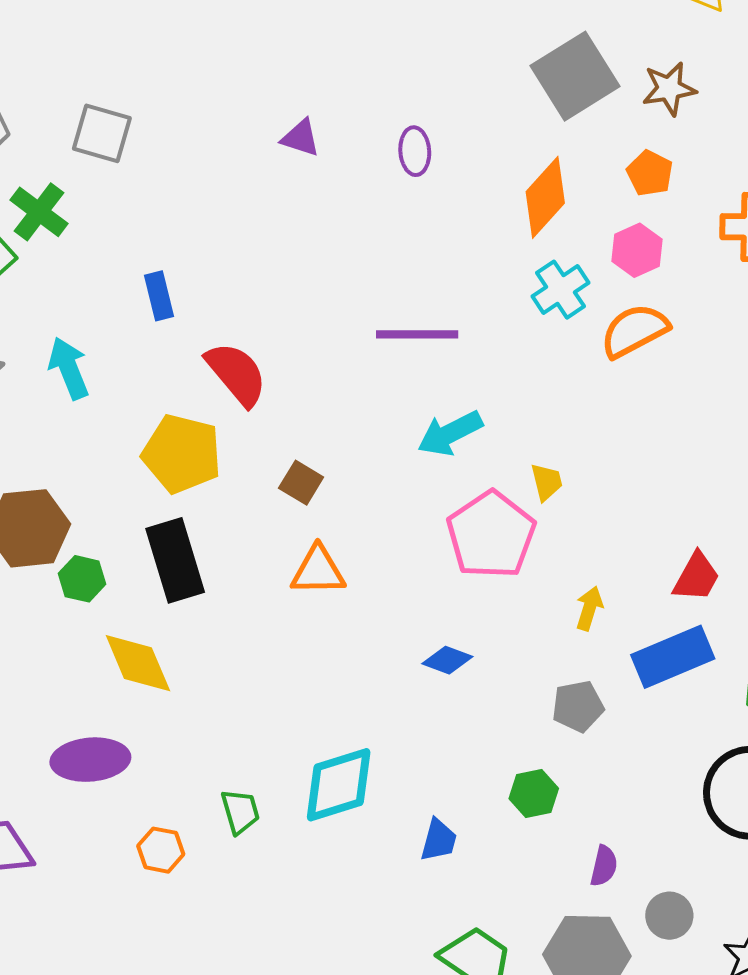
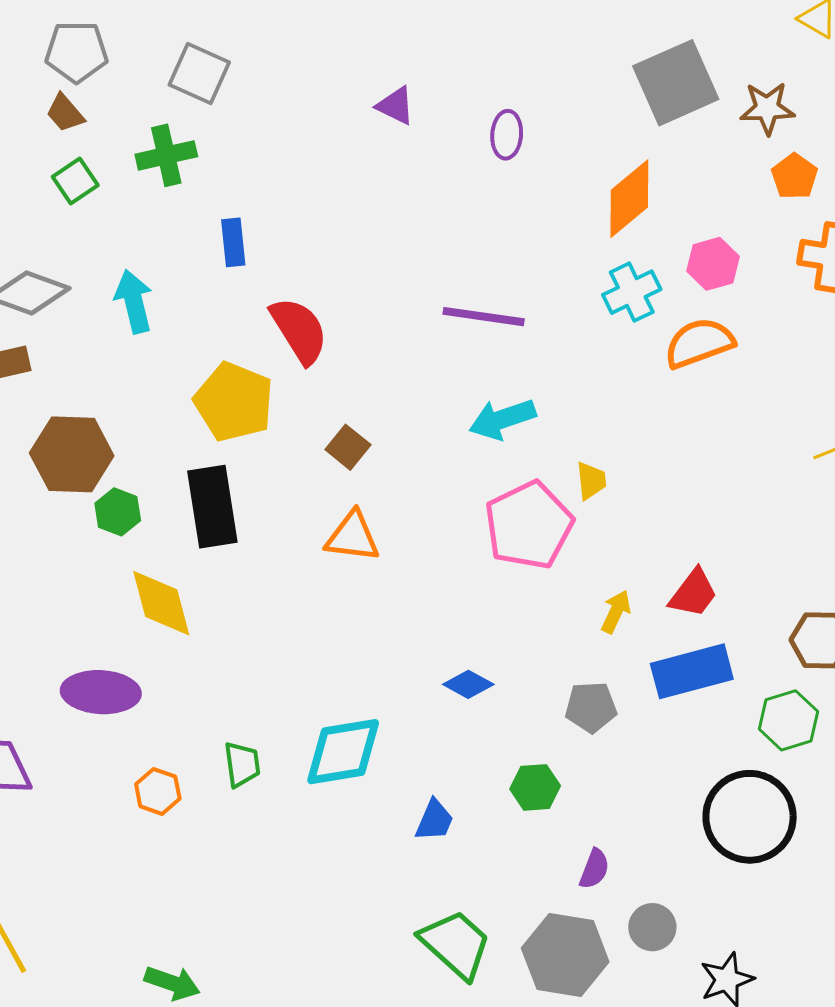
orange pentagon: (650, 173) -> (794, 176), moved
green cross: (39, 212) -> (166, 155), moved, turned 32
red trapezoid: (696, 577) -> (693, 593), moved
blue diamond: (447, 660) -> (468, 684), moved

